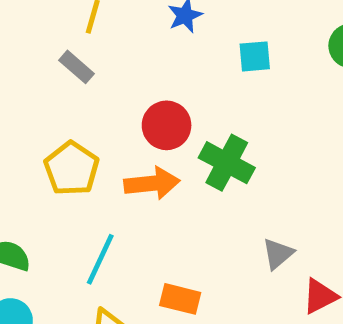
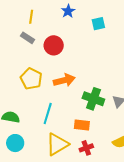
red circle: (167, 125) -> (54, 45), moved
green cross: (227, 163) -> (93, 99), moved

